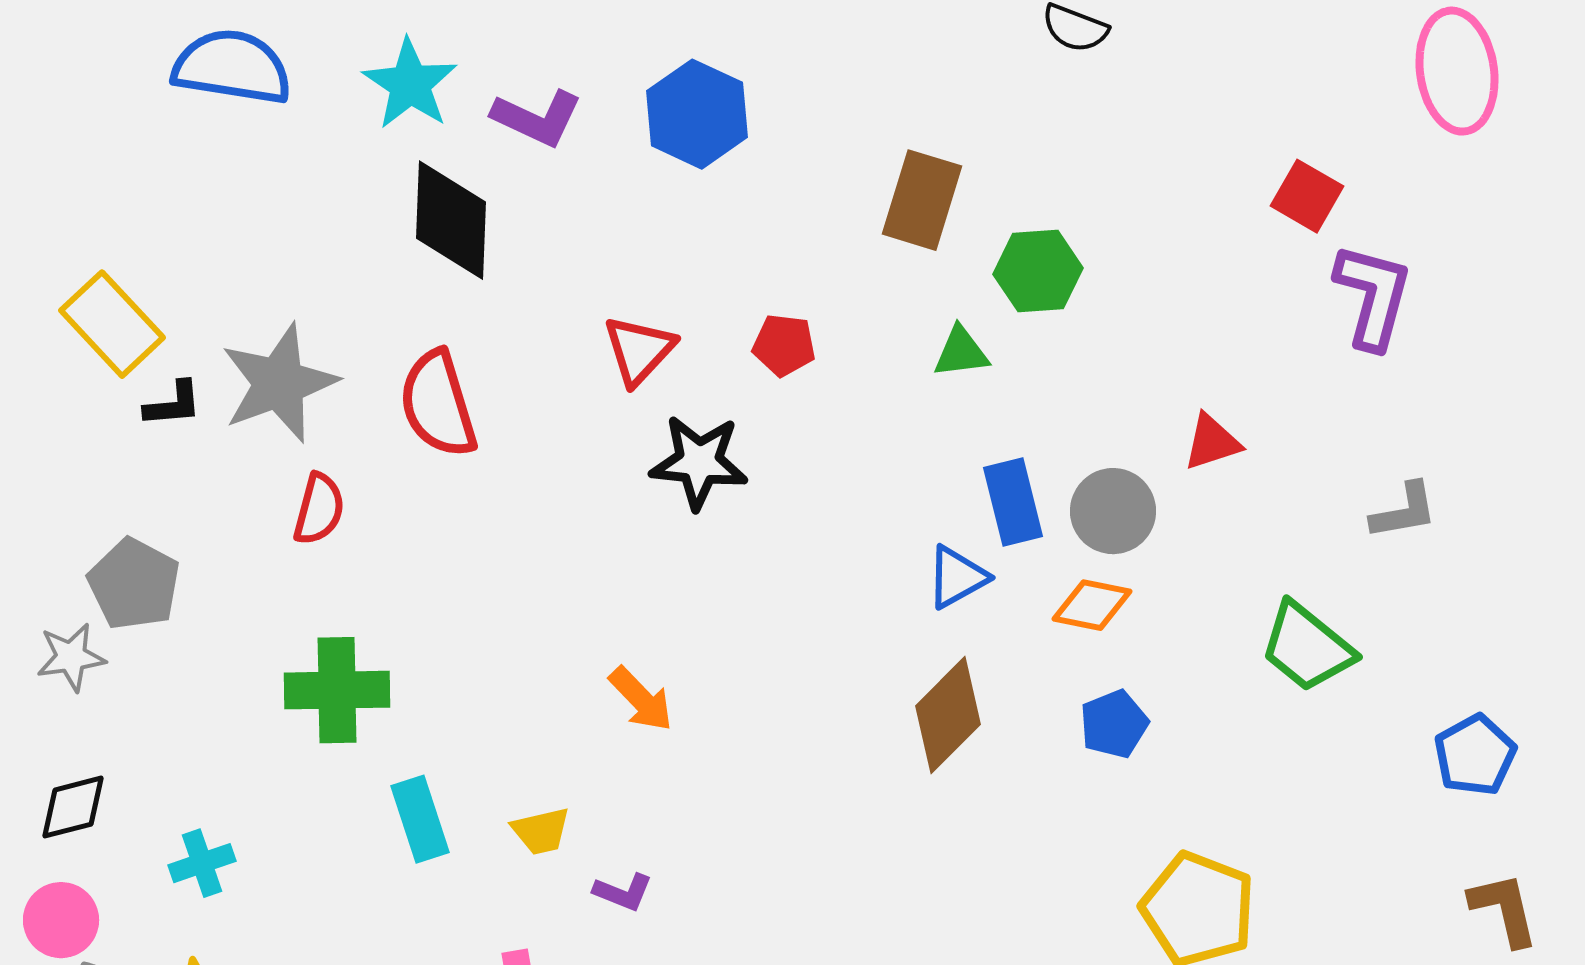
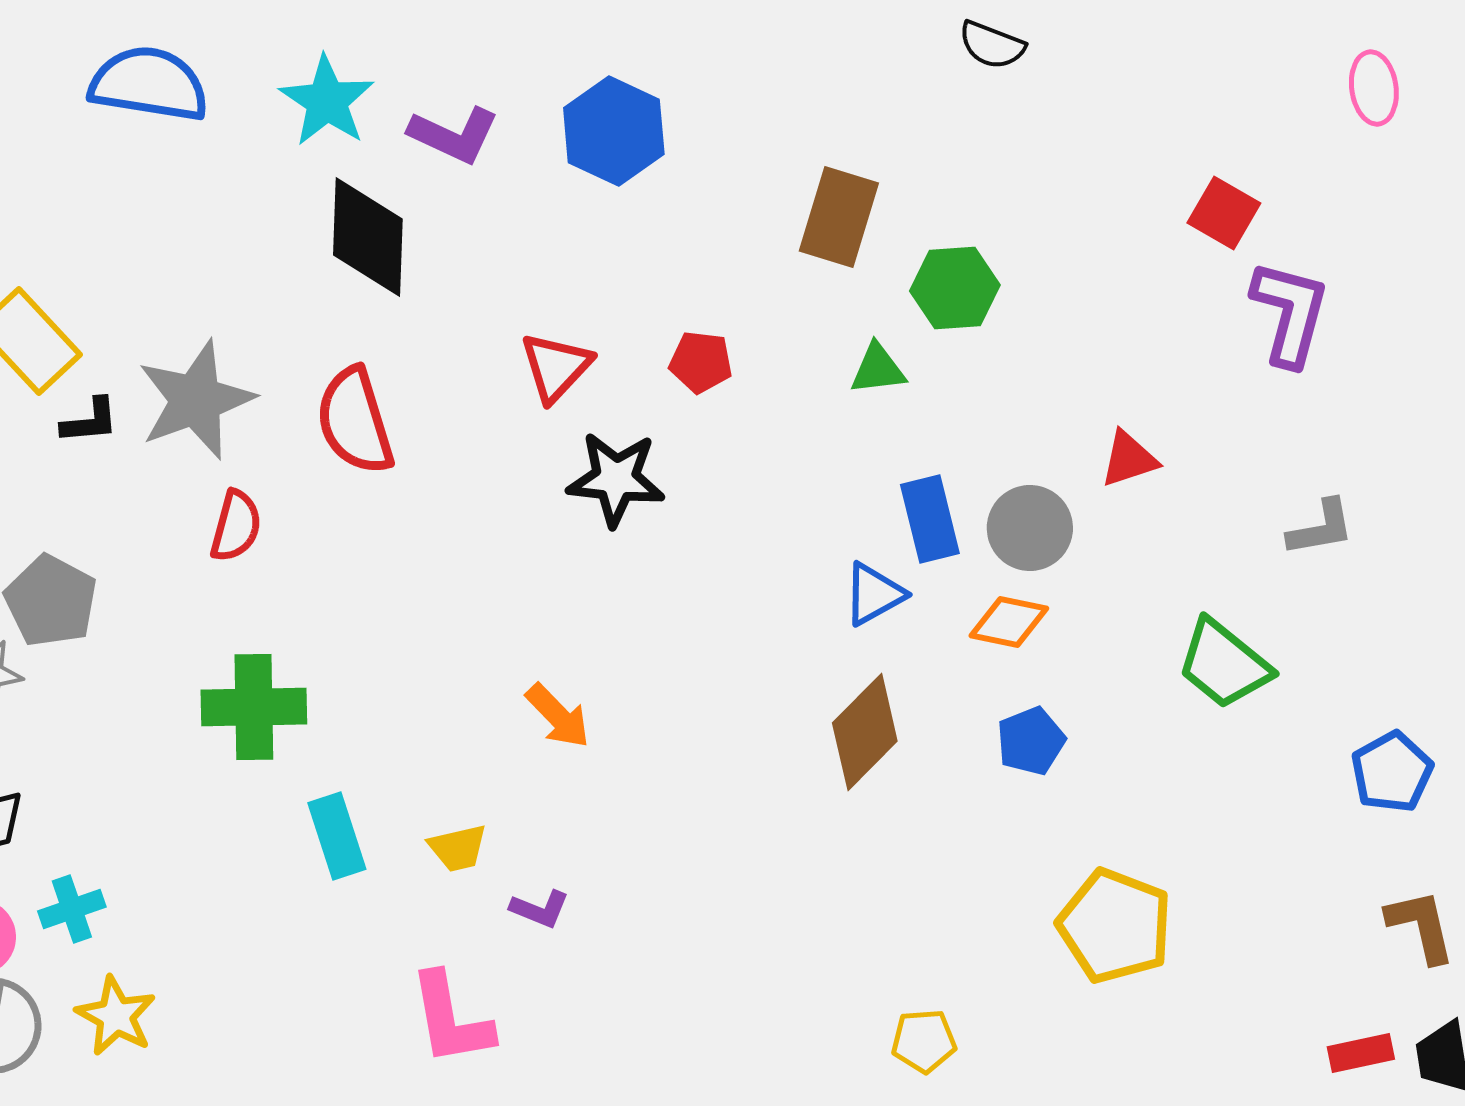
pink ellipse: (1457, 71) -> (1374, 88), size x0.6
cyan cross: (202, 863) -> (72, 909), moved

